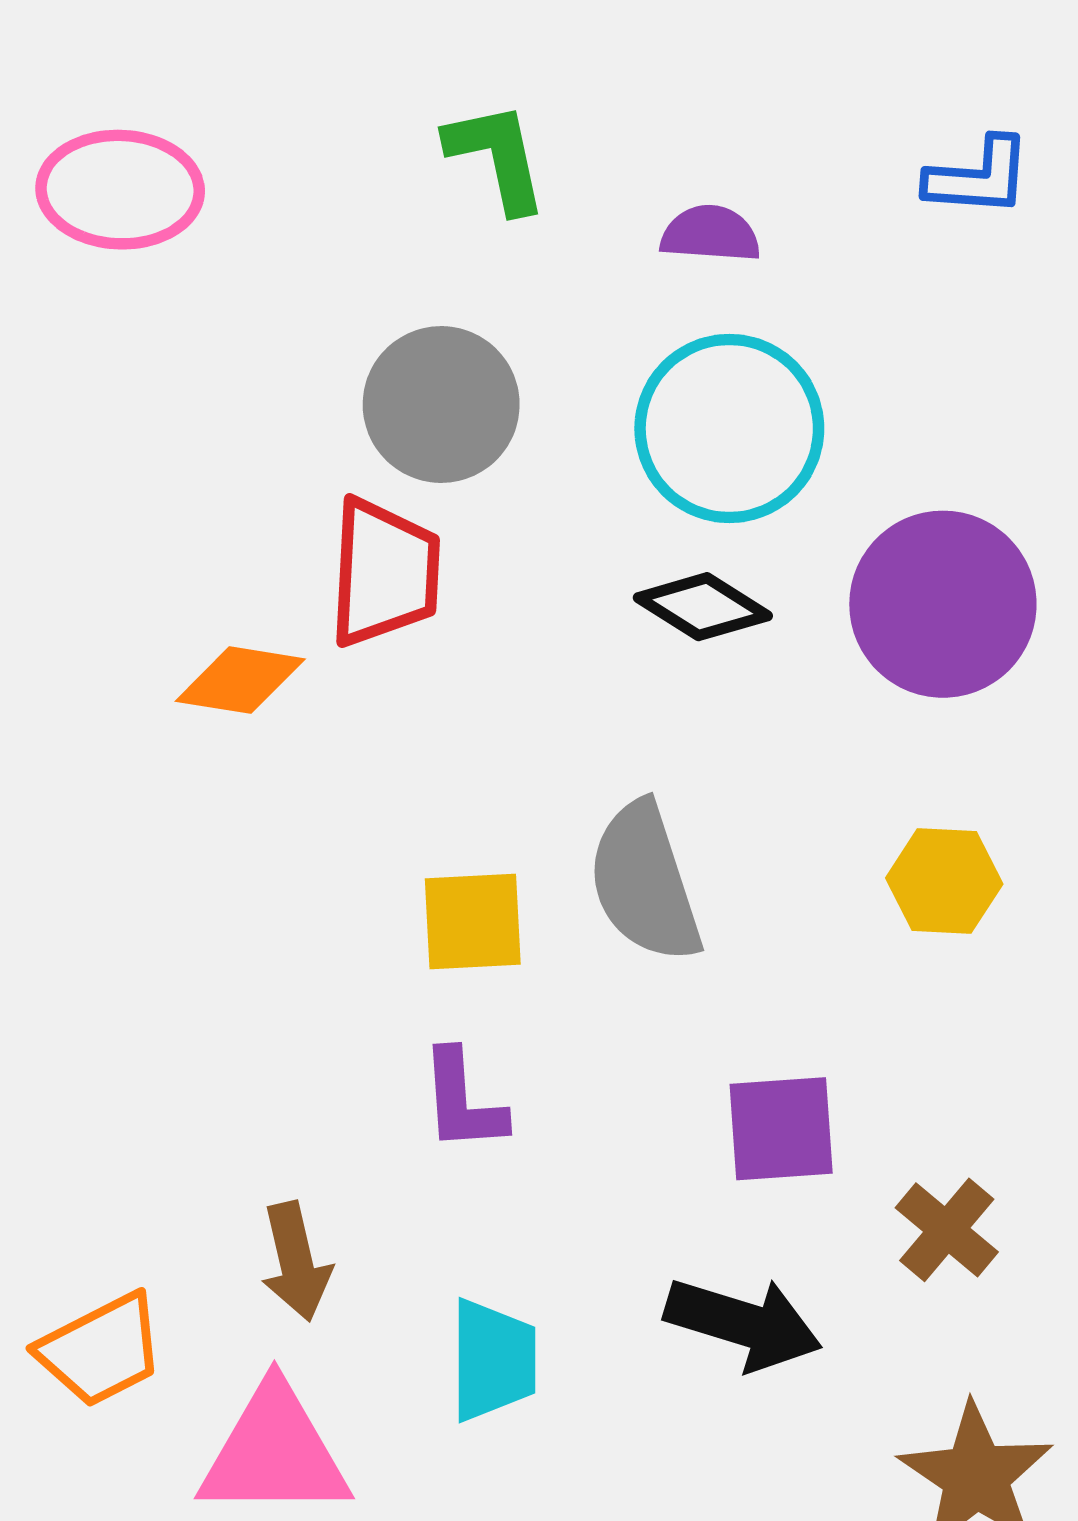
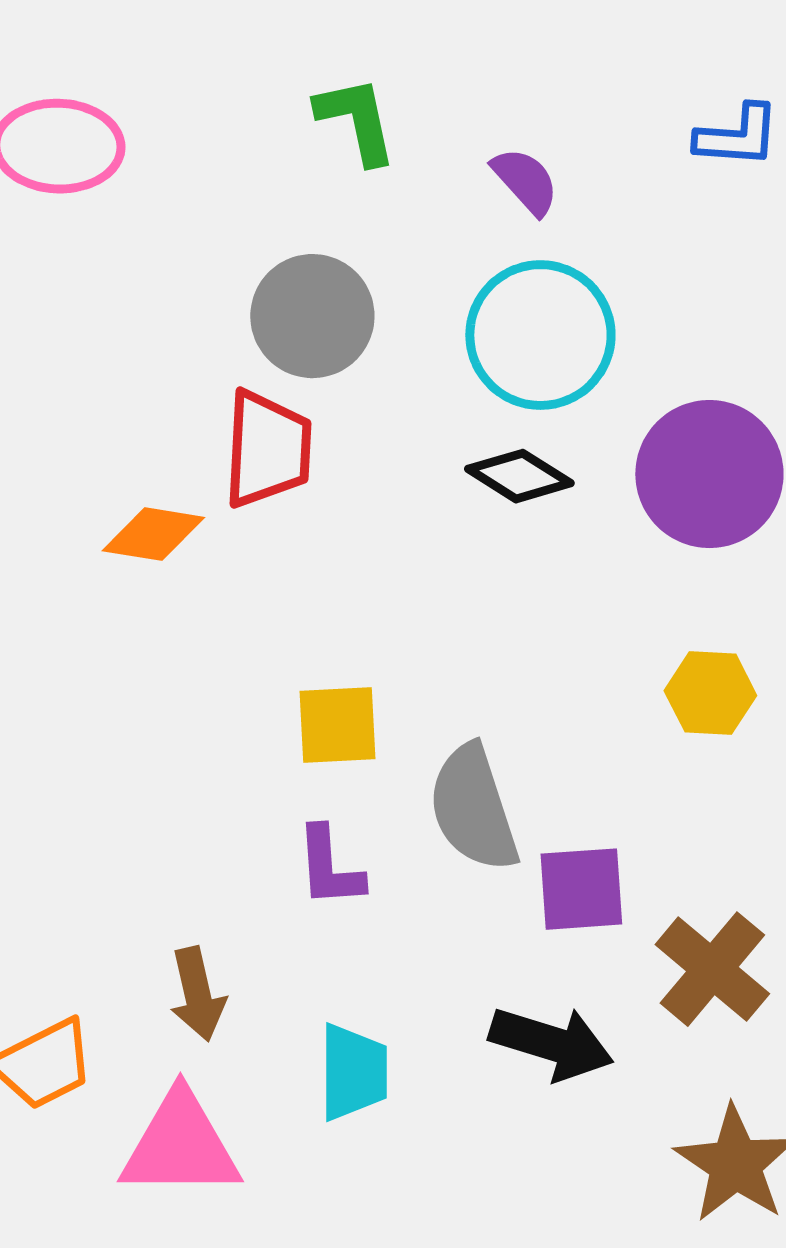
purple semicircle: (710, 234) -> (525, 181), turned 44
gray semicircle: (645, 882) -> (473, 808), moved
brown cross: (947, 1230) -> (712, 969), size x1.4

